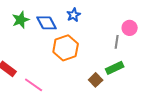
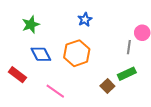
blue diamond: (47, 23) -> (41, 54), moved
pink line: (34, 85) -> (55, 91), moved

